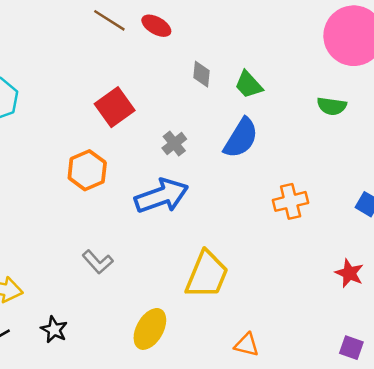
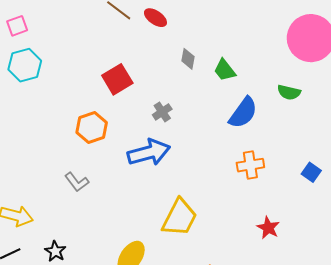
blue semicircle: (241, 138) -> (243, 113), moved
gray L-shape: (98, 262) -> (77, 182), moved
red star: (349, 273) -> (268, 228), moved

